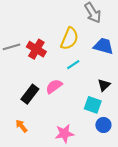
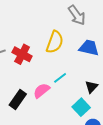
cyan line: (73, 65) -> (60, 78), moved
cyan square: (93, 105) -> (81, 107), turned 30

